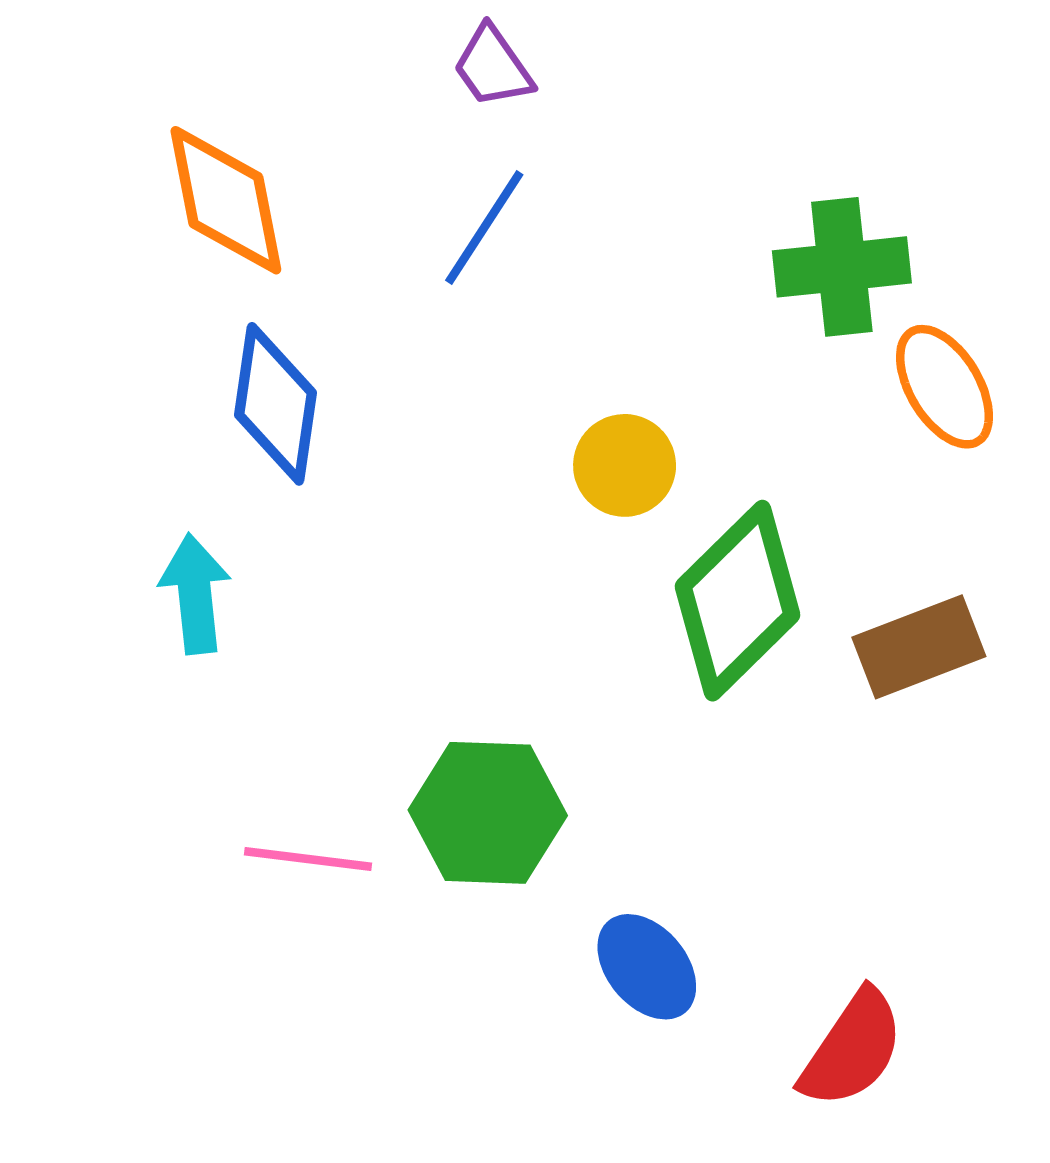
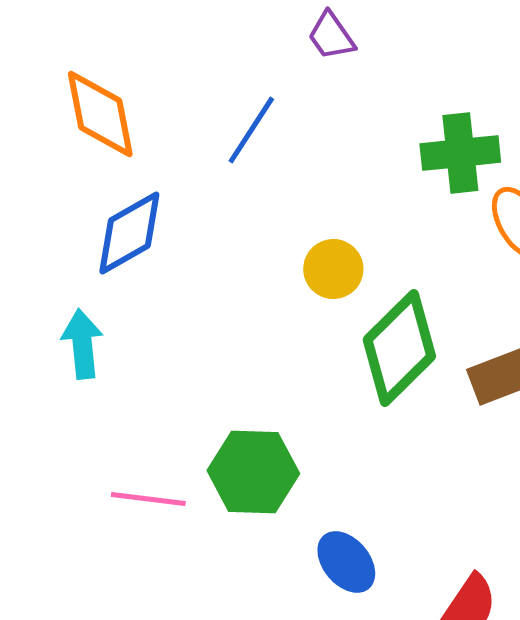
purple trapezoid: (493, 67) -> (331, 36), moved
blue diamond: (275, 404) -> (129, 233), turned 52

